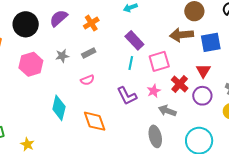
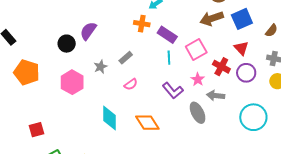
orange cross: (91, 23) -> (142, 24), moved, turned -35
black circle: (26, 24) -> (67, 44), moved, size x0.7
gray ellipse: (155, 136) -> (198, 113), moved

